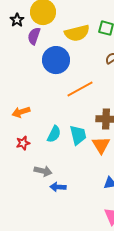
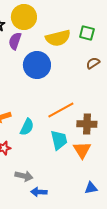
orange line: (80, 89) -> (61, 110), moved
cyan semicircle: (54, 134) -> (27, 127), moved

